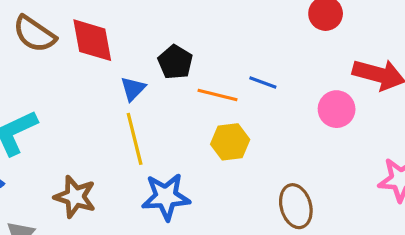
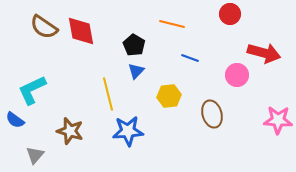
blue triangle: (133, 89) -> (136, 71), moved
orange line: (218, 95) -> (172, 24), moved
brown ellipse: (296, 206) -> (212, 114), moved

